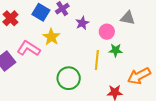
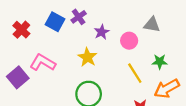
yellow star: (51, 37) -> (87, 57), moved
green star: (116, 50) -> (160, 62), moved
yellow line: (97, 60) -> (135, 73), moved, turned -36

